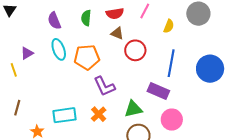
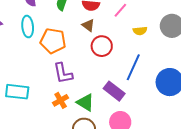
yellow semicircle: (169, 26) -> (140, 31), turned 48
green triangle: (133, 109) -> (85, 102), turned 30
orange cross: (99, 114) -> (61, 100), moved

